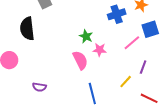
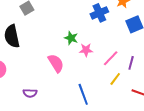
pink line: (132, 43) -> (111, 58), moved
pink semicircle: (80, 60) -> (56, 63), moved

